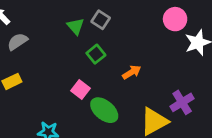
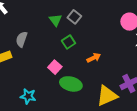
gray semicircle: (17, 42) -> (22, 39), moved, turned -42
green ellipse: (104, 110) -> (71, 84), turned -30

